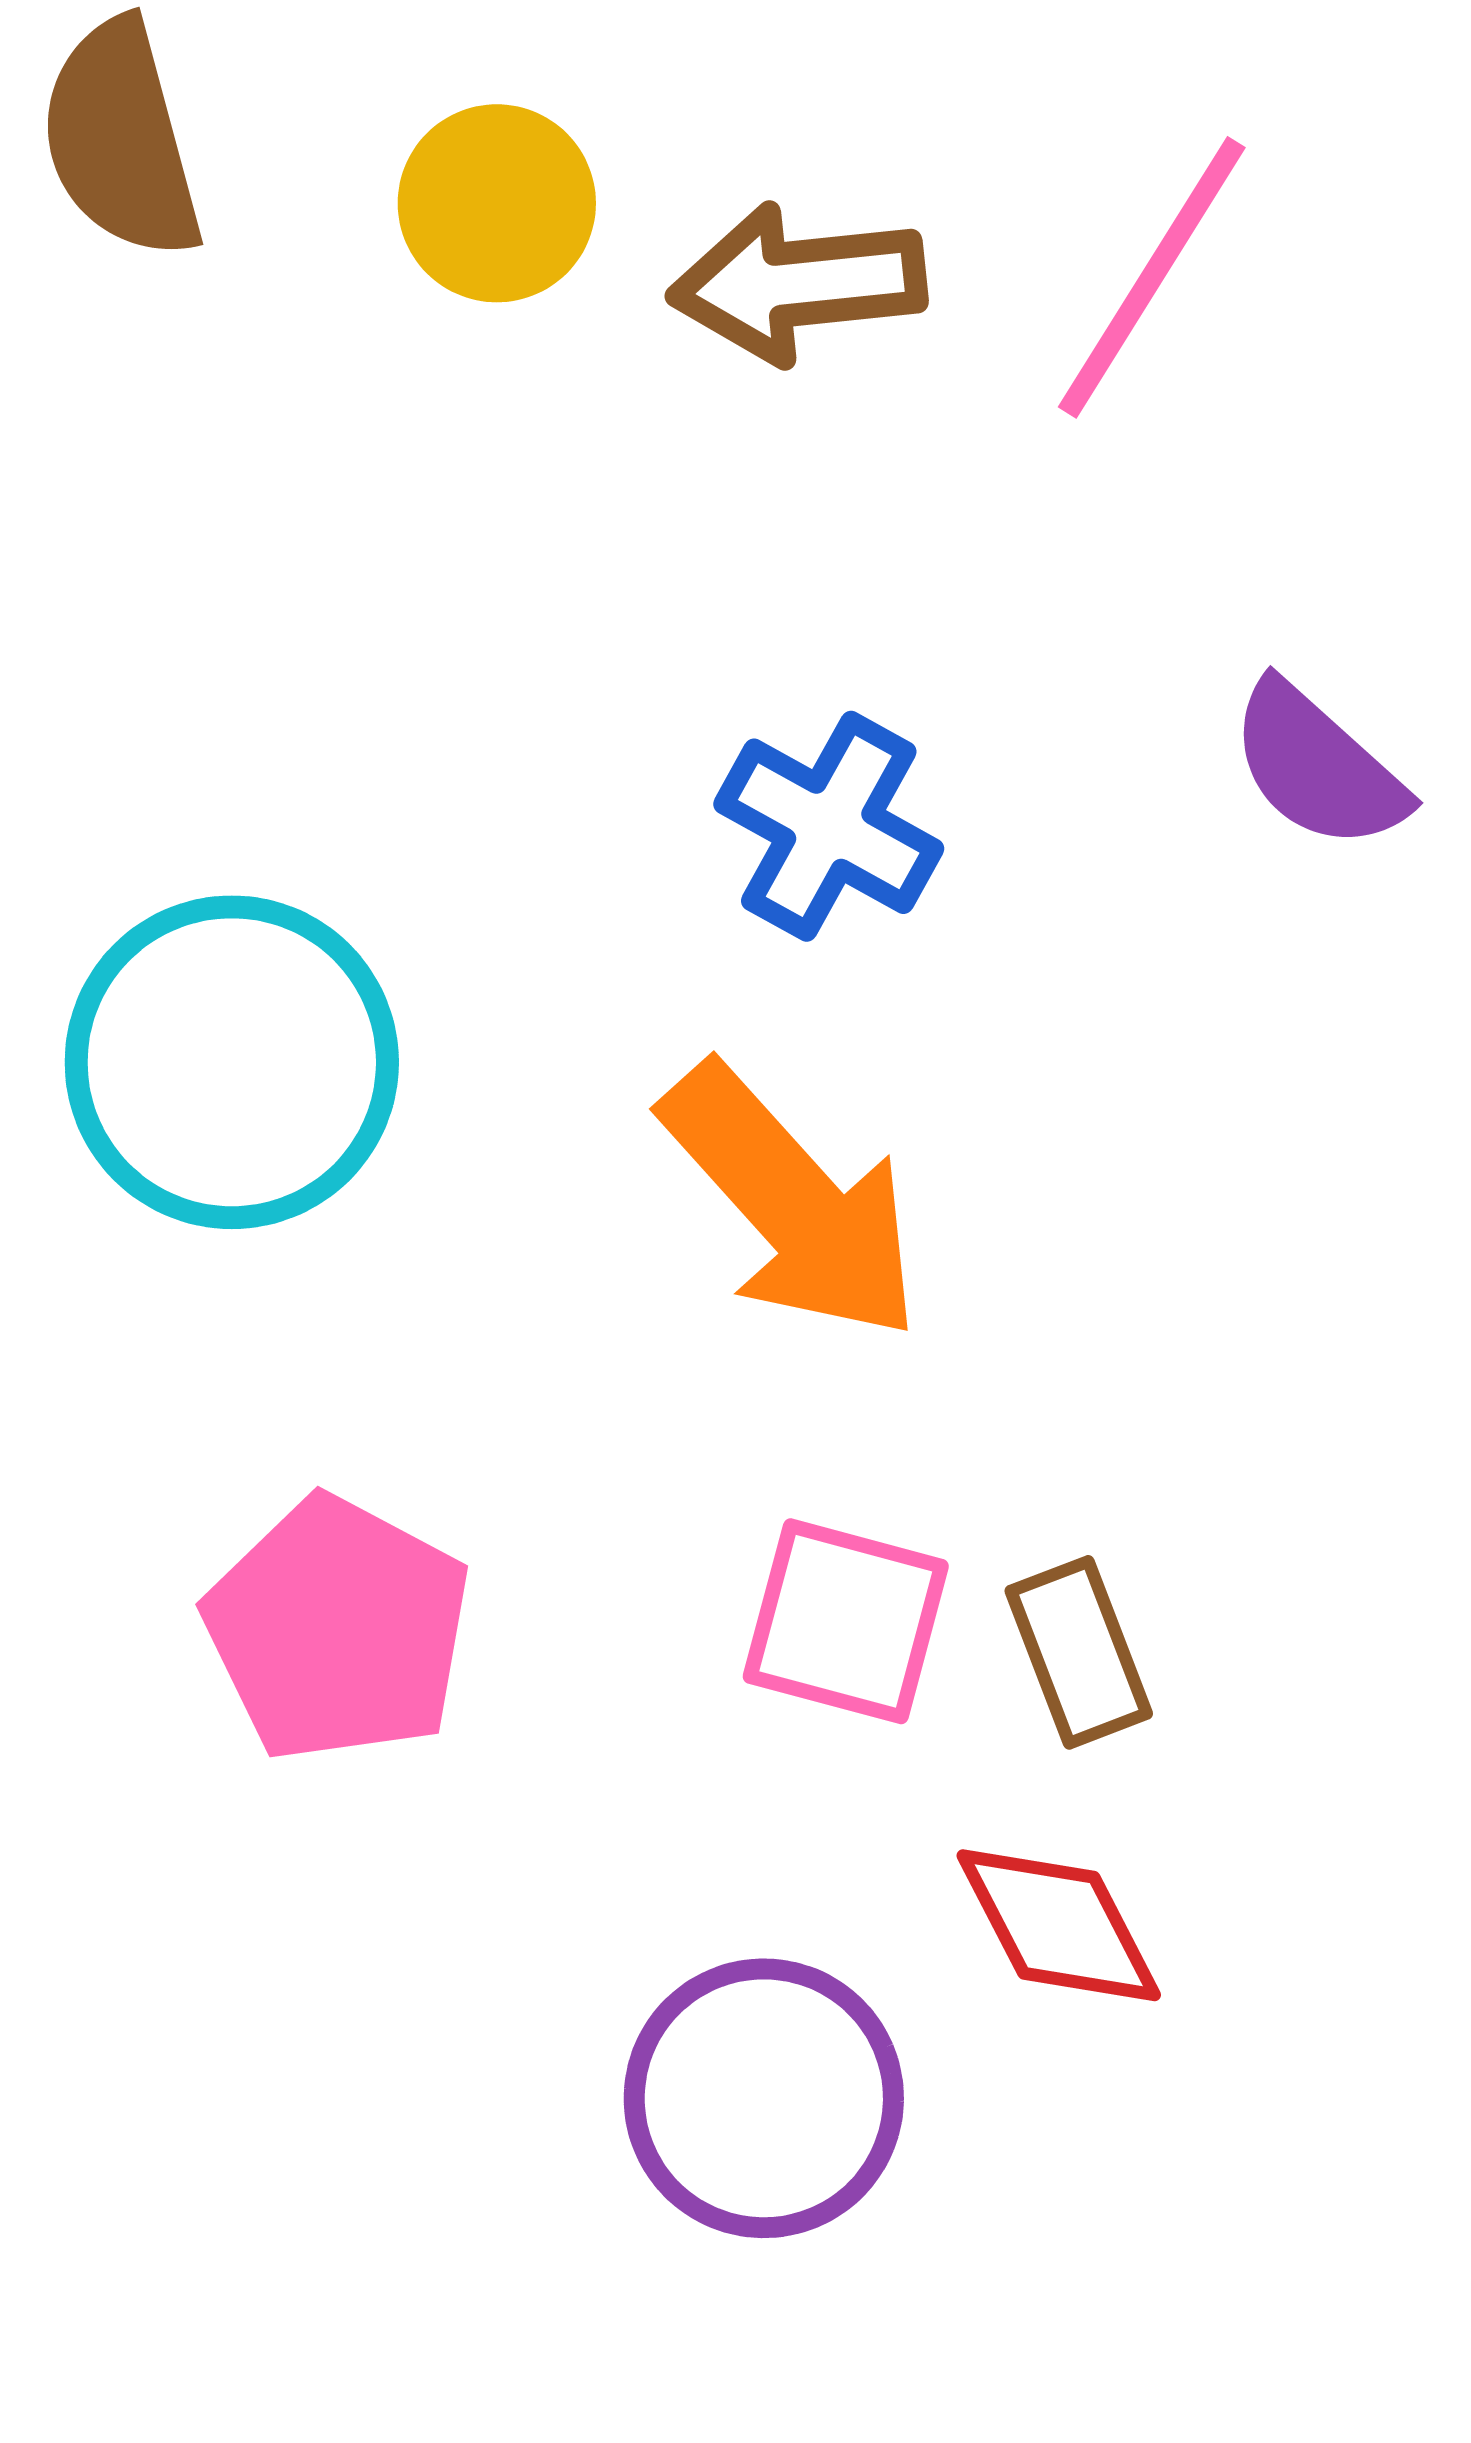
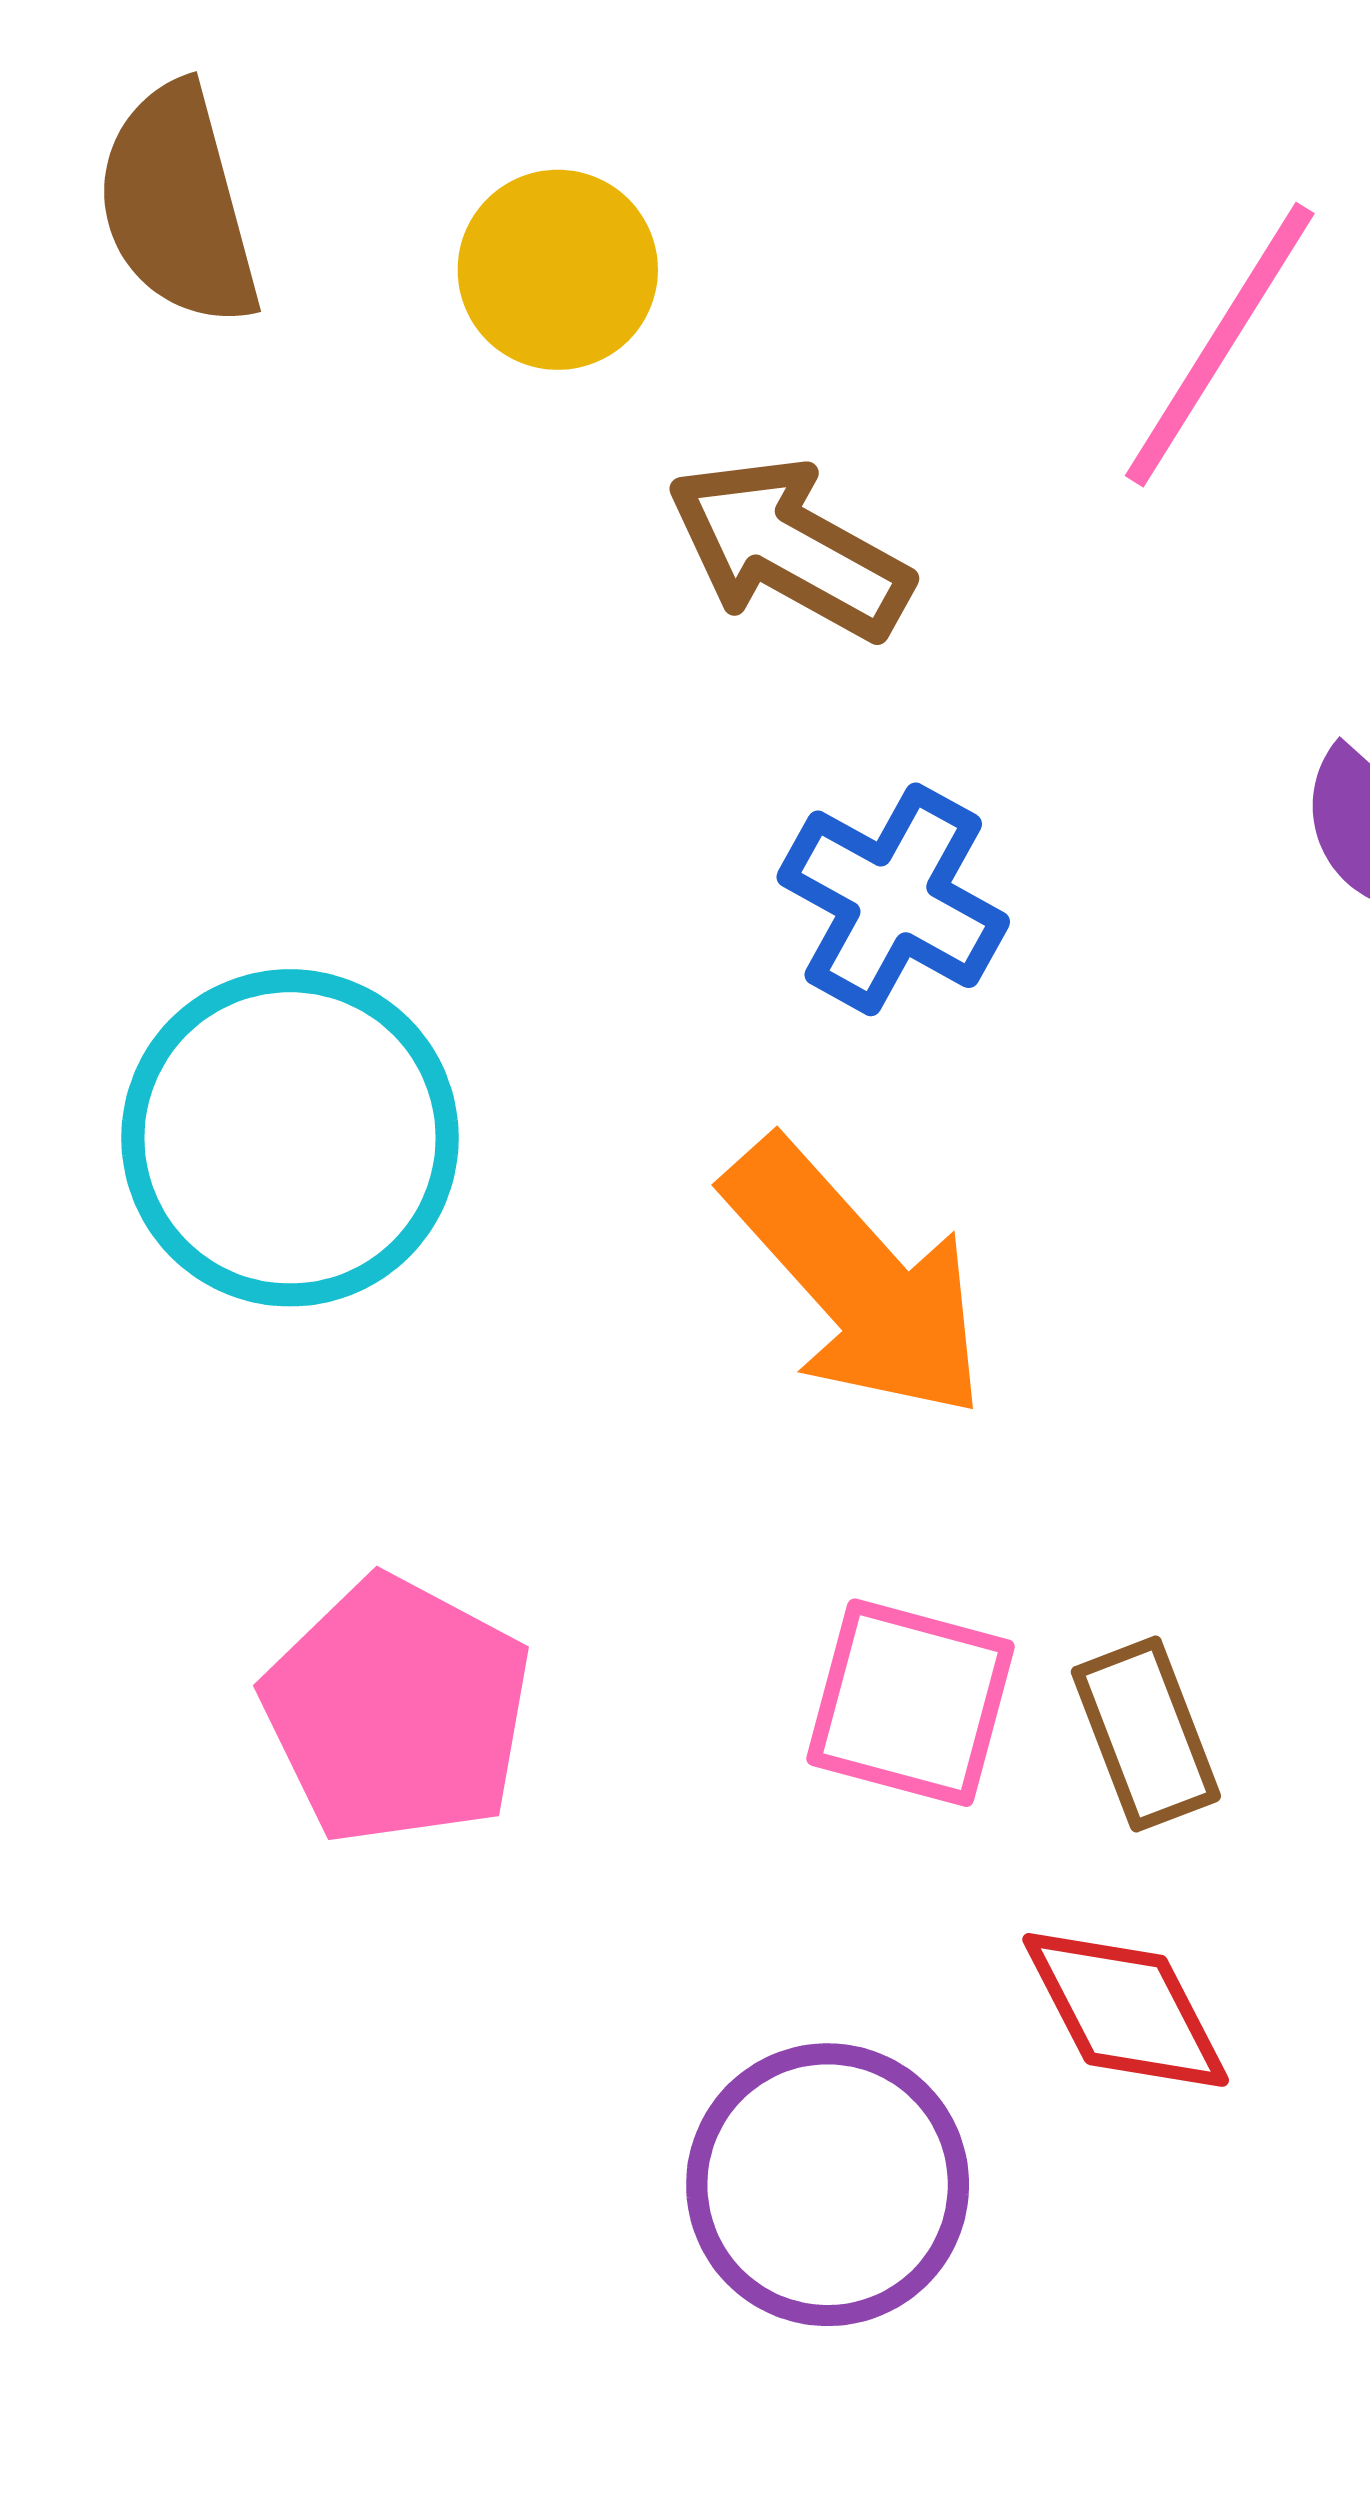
brown arrow: (798, 283) -> (789, 549), moved, turned 35

